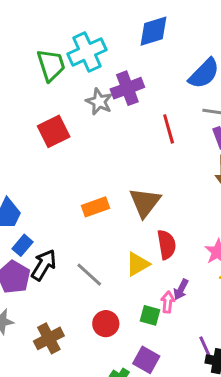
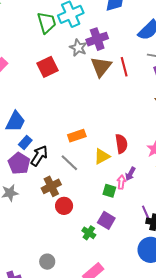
brown triangle: (145, 202) -> (101, 67), moved
orange rectangle: (96, 207) -> (77, 136), moved
red circle: (106, 324) -> (64, 206), moved
brown cross: (49, 338) -> (51, 186), moved

